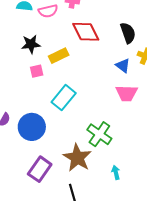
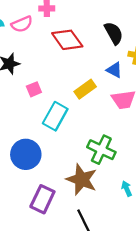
yellow rectangle: (59, 56) -> (85, 89), moved
pink square: (37, 71) -> (34, 89), moved

